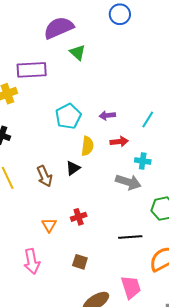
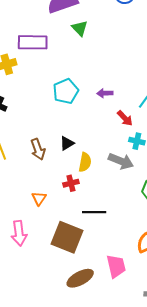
red arrow: (119, 142) -> (125, 118), moved, turned 48
yellow semicircle: (87, 146) -> (85, 162), moved
red cross: (79, 217) -> (71, 183), moved
black line: (130, 237) -> (94, 212), moved
brown square: (80, 262) -> (67, 237), size x2.0

